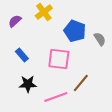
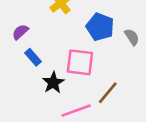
purple semicircle: (15, 21) -> (20, 32), moved
black star: (28, 84) -> (53, 83), moved, turned -30

